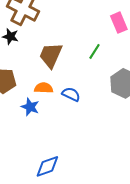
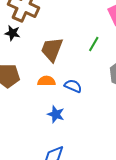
blue star: (30, 107) -> (56, 114), moved

